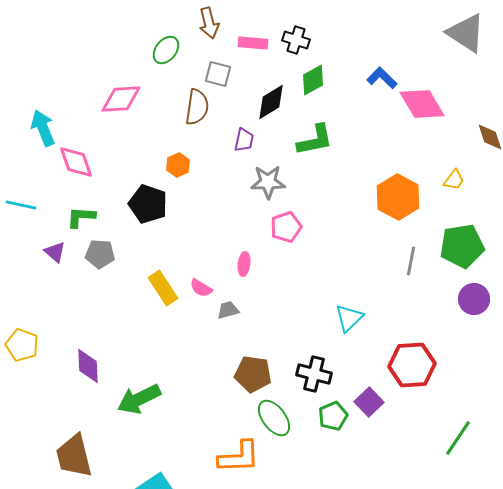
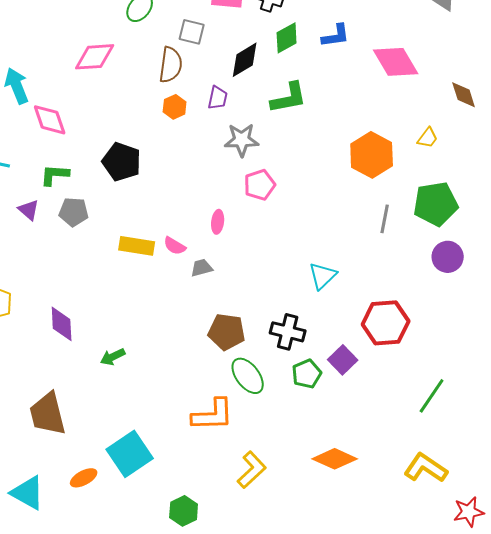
blue L-shape: (382, 78) -> (336, 36), moved, turned 128
orange hexagon: (178, 165) -> (175, 107), moved
yellow rectangle: (163, 288) -> (137, 246), turned -48
green arrow: (139, 399) -> (113, 357), size x0.6

